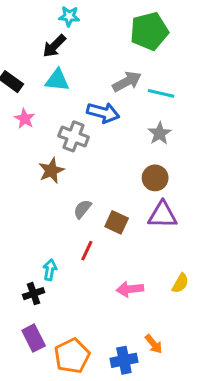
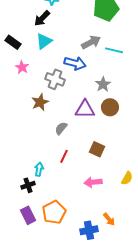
cyan triangle: (57, 80) -> (44, 41), turned -42
gray star: (160, 133) -> (103, 84), moved
purple triangle: (163, 215) -> (85, 109), moved
brown square: (117, 222) -> (97, 149), moved
orange pentagon: (72, 356) -> (54, 212), moved

